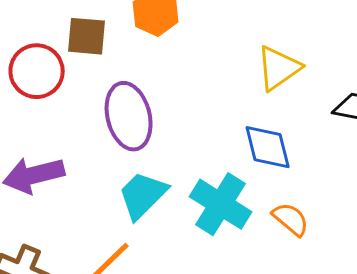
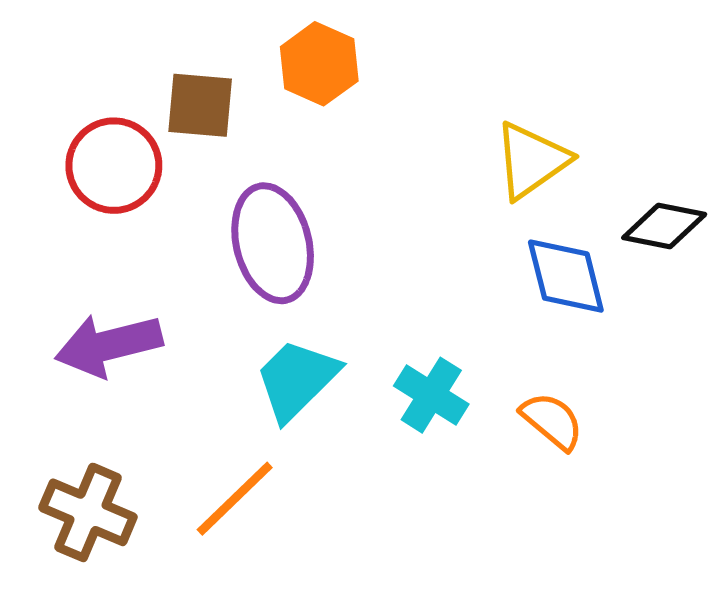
blue diamond: (268, 147) -> (566, 276), moved
cyan cross: (221, 204) -> (431, 395), size x0.7

